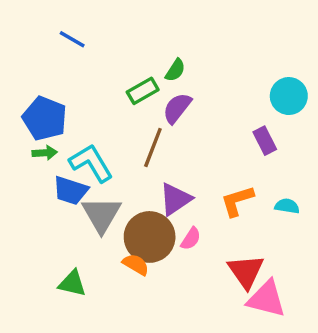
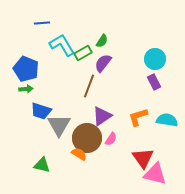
blue line: (72, 39) -> (42, 23), turned -35
cyan circle: (289, 96) -> (155, 59), moved
cyan L-shape: (91, 163) -> (62, 45), moved
cyan semicircle: (287, 206) -> (167, 120), size x1.5

